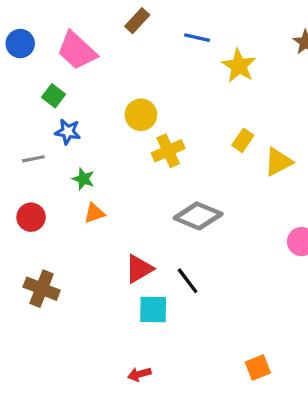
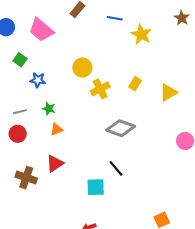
green square: (54, 96) -> (20, 60), moved
yellow rectangle: (243, 140) -> (135, 84), moved
gray line: (33, 159) -> (20, 112), moved
red triangle: (139, 269) -> (55, 164), moved

